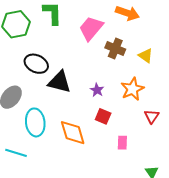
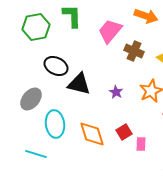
red square: (103, 116) -> (124, 132), moved, turned 35

